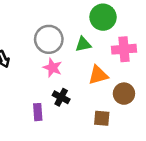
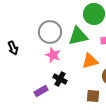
green triangle: (83, 44) -> (78, 36), size x1.5
purple rectangle: (38, 112) -> (41, 91), turned 64

